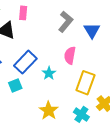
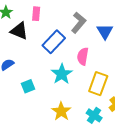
blue rectangle: (25, 62) -> (54, 42), moved
cyan star: (49, 73) -> (62, 74), size x1.5

